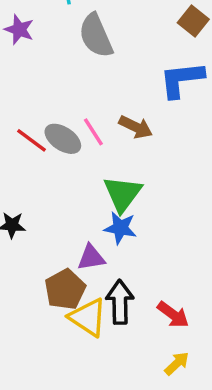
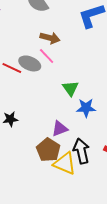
brown arrow: (136, 127) -> (50, 38), moved
green triangle: (123, 194) -> (70, 88), size x0.7
blue star: (120, 228) -> (86, 108), moved

